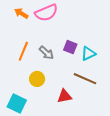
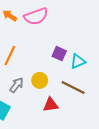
gray arrow: (46, 53) -> (16, 85), moved, turned -98
yellow circle: (37, 79) -> (40, 80), moved

